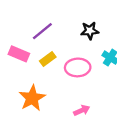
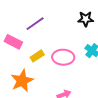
black star: (90, 31) -> (86, 19), moved
yellow rectangle: (48, 59) -> (37, 56), moved

